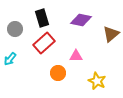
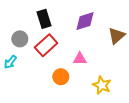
purple diamond: (81, 20) -> (85, 21), turned -30
gray circle: (15, 29) -> (20, 39), moved

